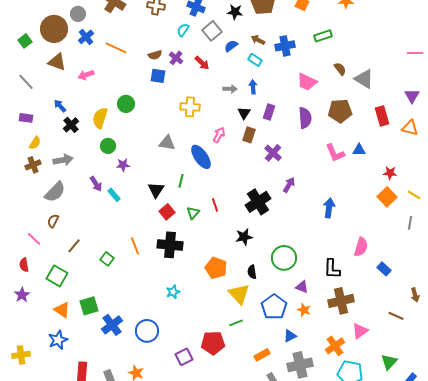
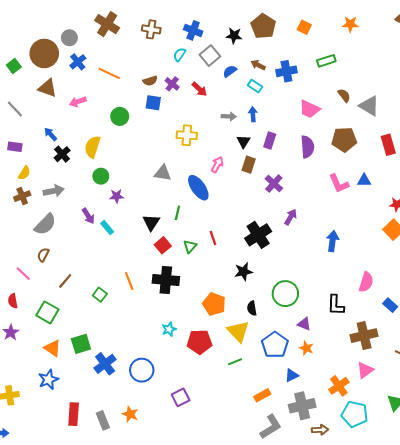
green circle: (126, 104) -> (120, 116), moved
brown cross: (341, 301) -> (364, 336), moved
red pentagon: (213, 343) -> (199, 342), moved

